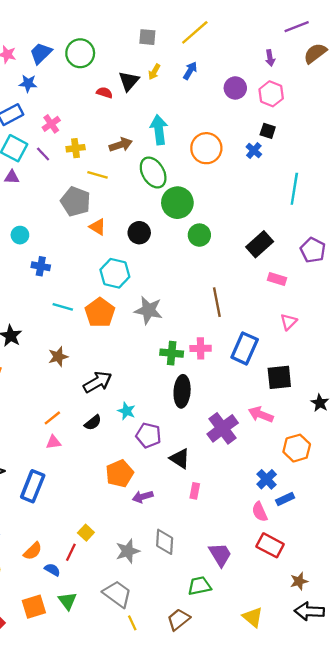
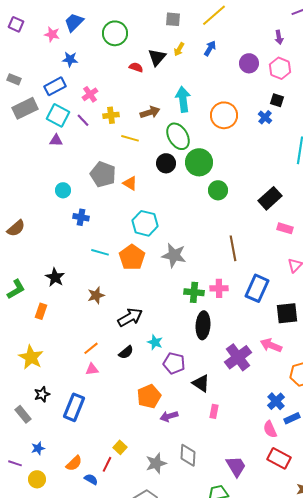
blue trapezoid: (41, 53) -> (74, 22), moved
gray pentagon: (76, 201) -> (103, 174), moved
black circle: (139, 233) -> (166, 163), moved

